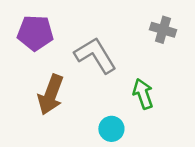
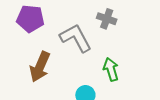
gray cross: (163, 30) -> (107, 19), moved

